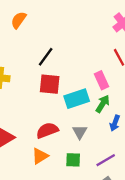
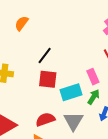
gray triangle: (80, 132) -> (73, 121), size x1.5

